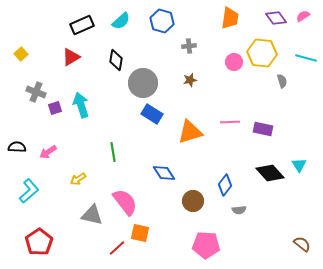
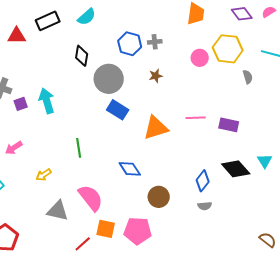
blue hexagon: (162, 21) -> (130, 44), moved
red triangle: (71, 57) -> (17, 36), moved, turned 30
blue diamond: (225, 185) -> (203, 181), moved
pink pentagon: (206, 245) -> (138, 231), moved

